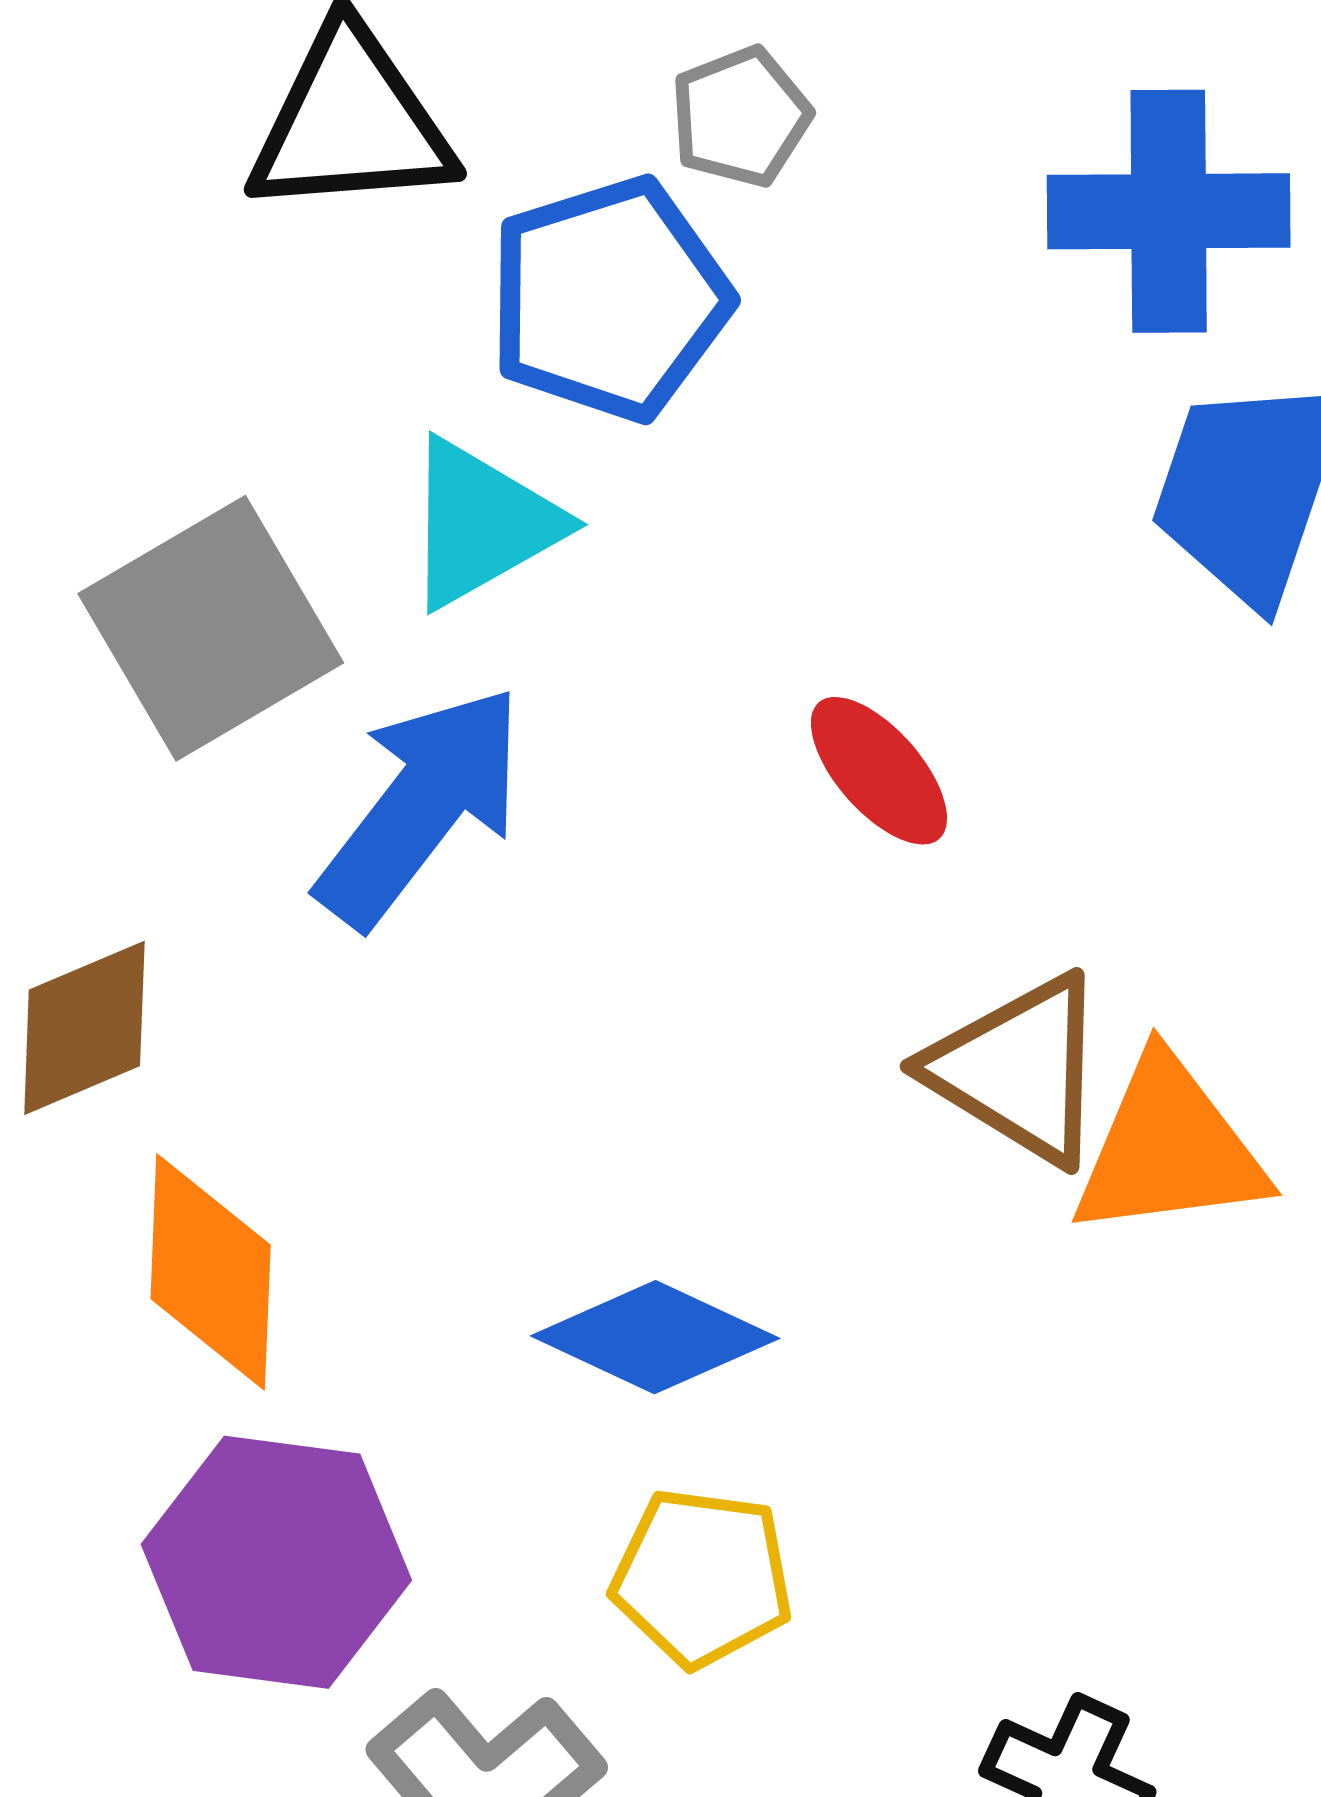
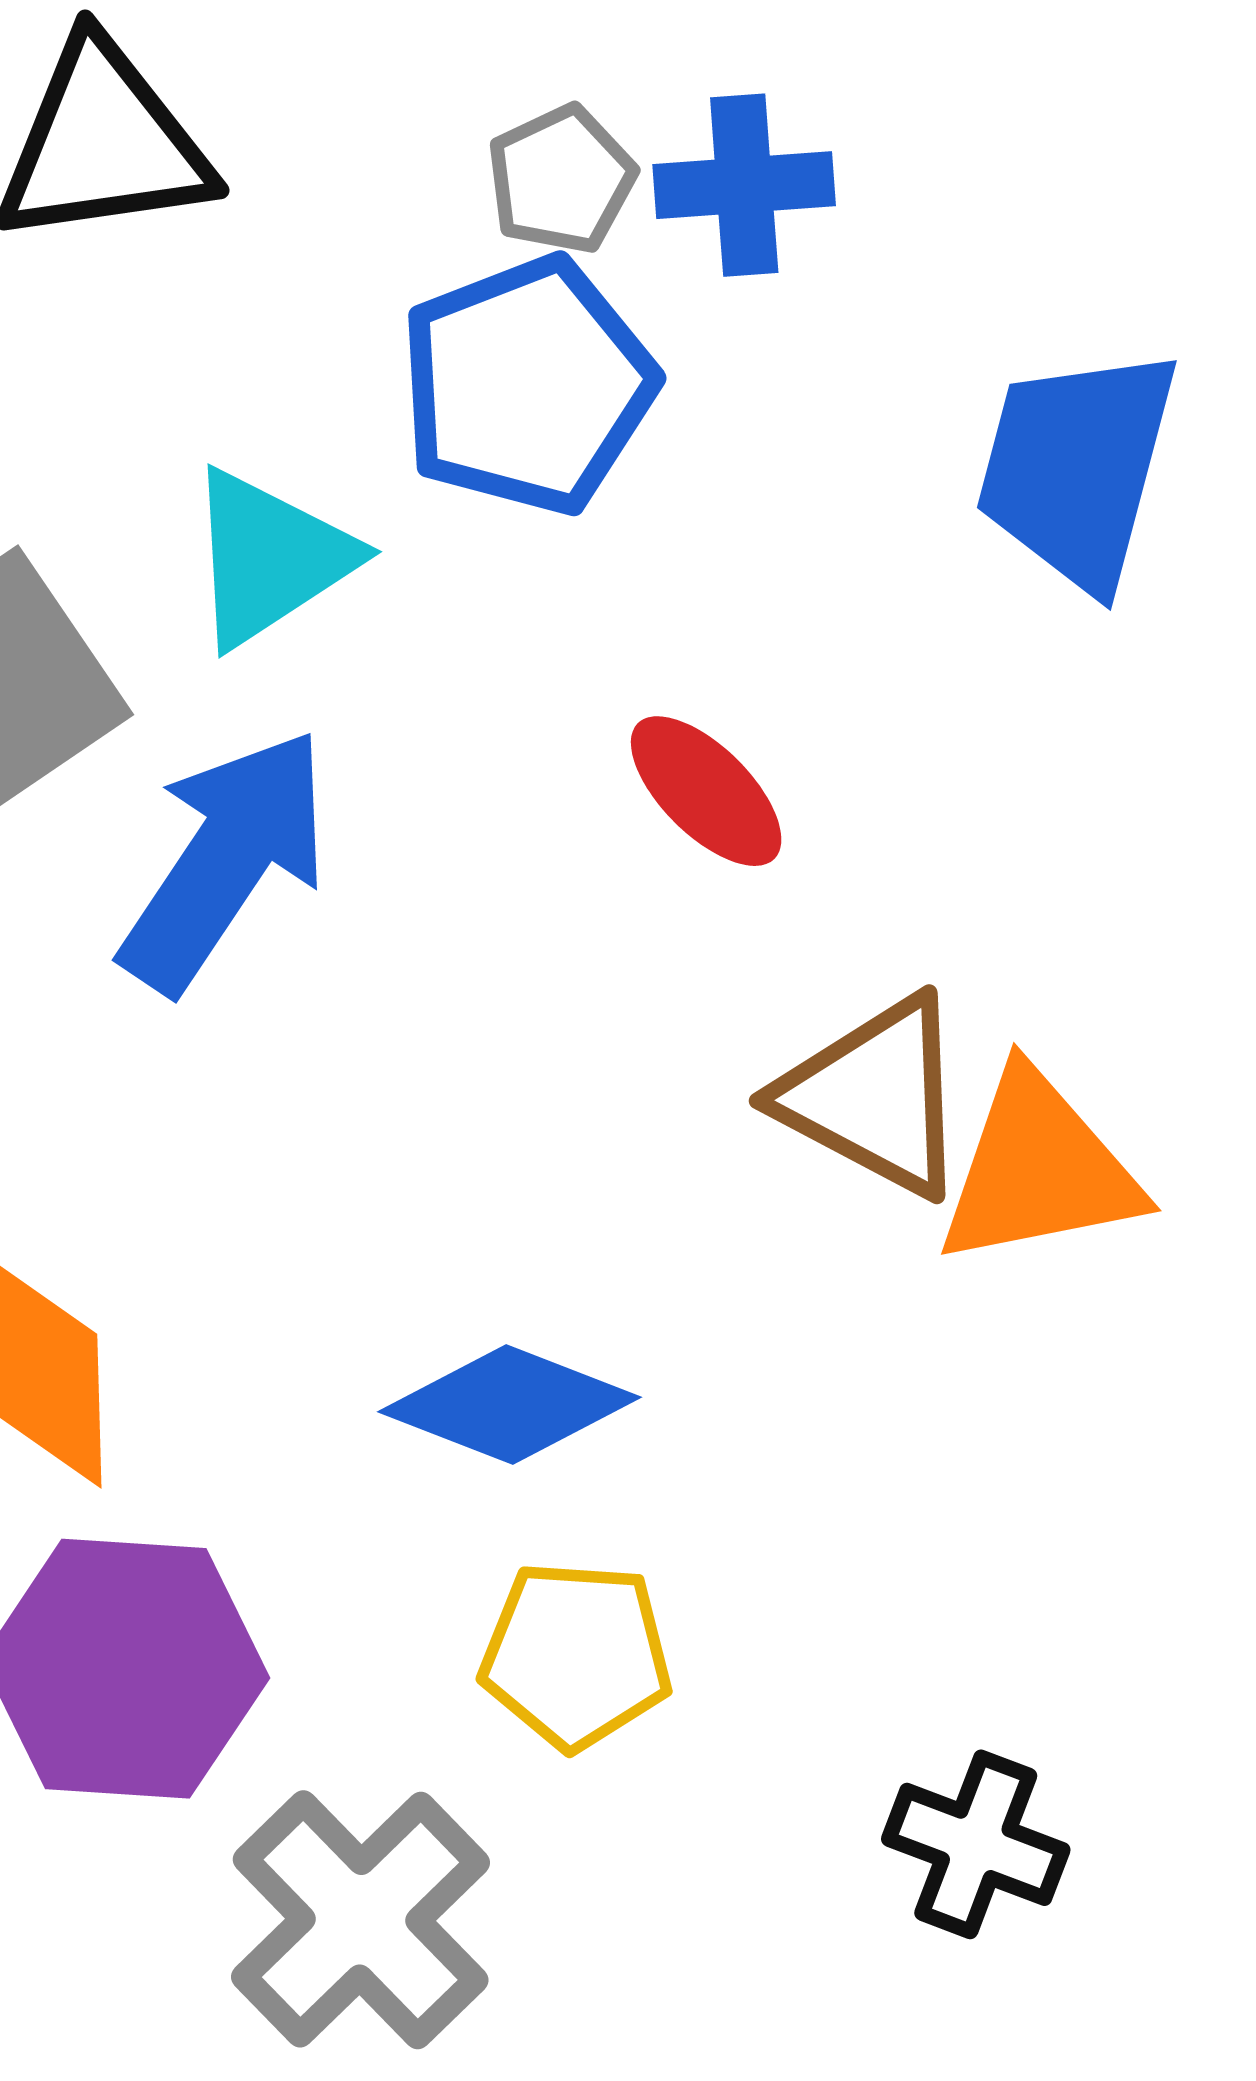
gray pentagon: (740, 117) -> (561, 179), moved
blue cross: (1169, 211) -> (744, 185), moved, size x0.7
blue pentagon: (609, 299) -> (527, 385), moved

